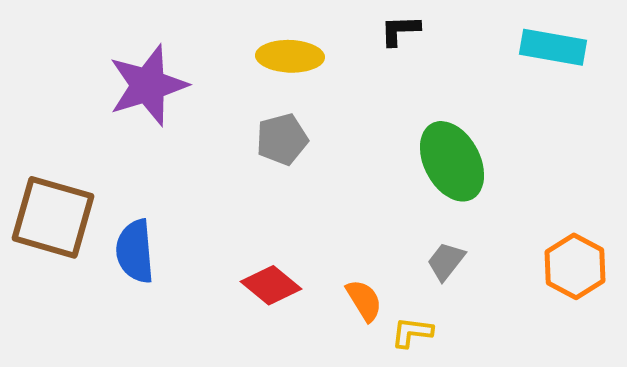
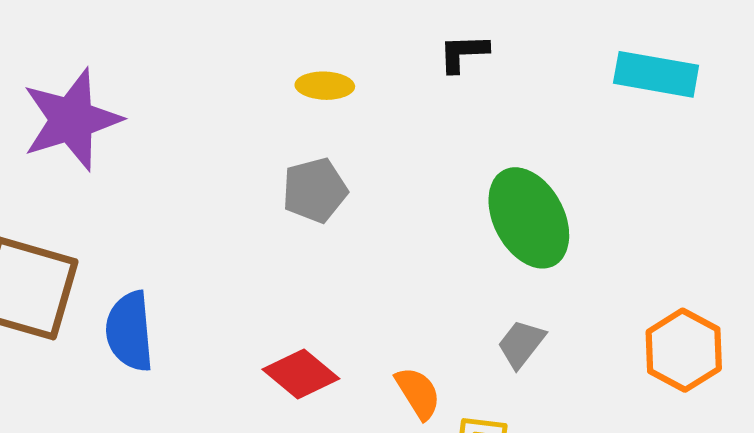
yellow ellipse: (290, 56) -> (325, 86), size x0.7
purple star: (148, 85) -> (72, 120), moved

